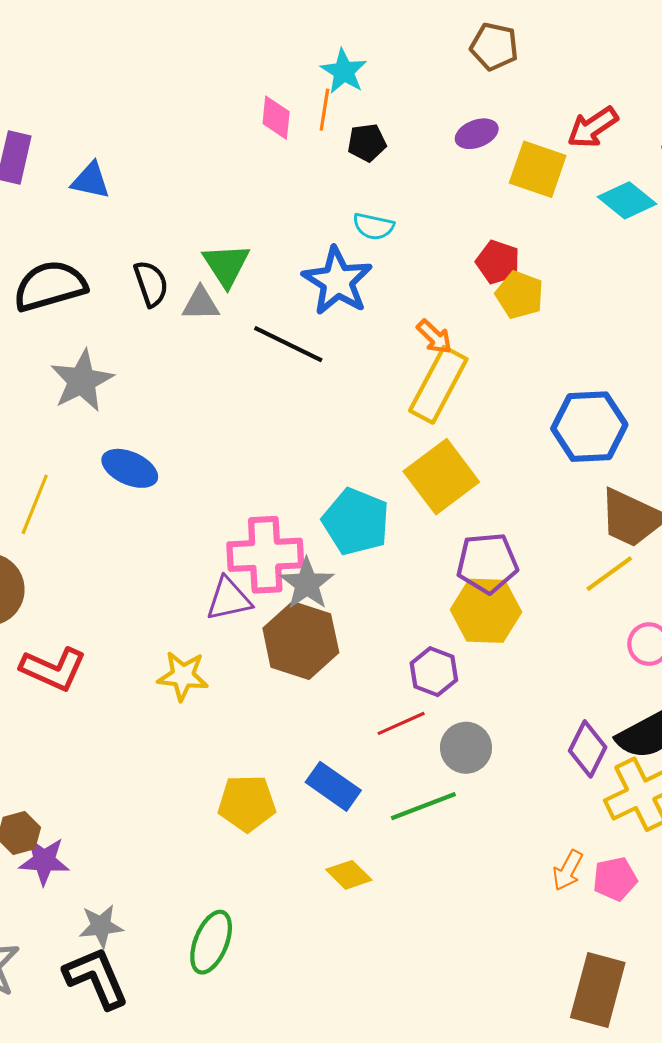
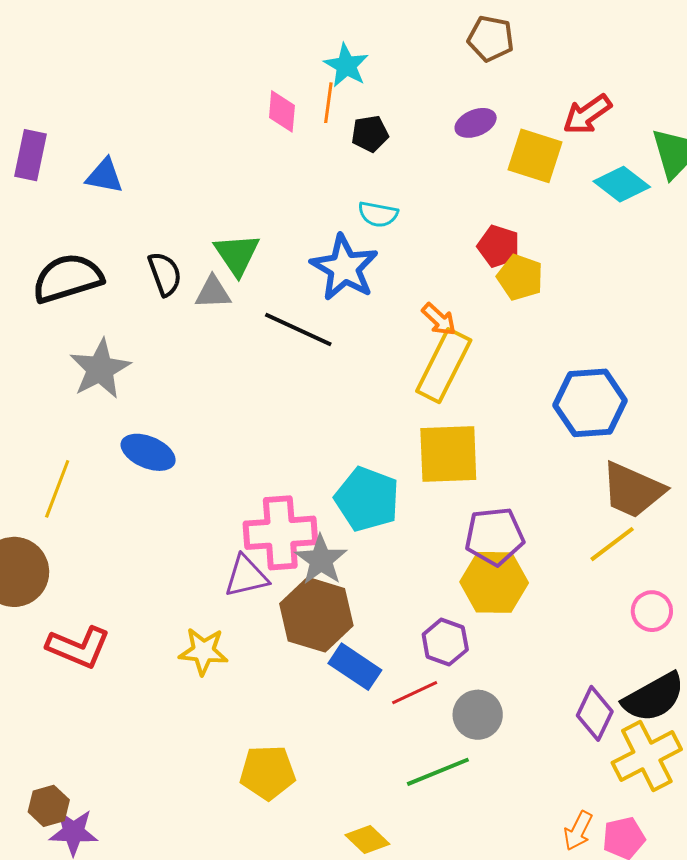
yellow square: (441, 477) -> (448, 454), turned 36
blue rectangle: (333, 786) -> (355, 667), moved

